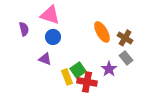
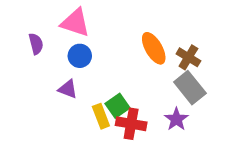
gray rectangle: (126, 58) -> (190, 88), size x1.5
purple star: (109, 69) -> (176, 119), moved

